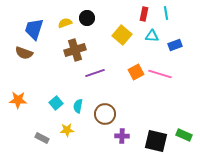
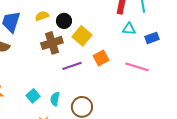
black circle: (87, 18) -> (64, 21), moved
yellow square: (122, 35) -> (82, 36), moved
orange square: (136, 72) -> (101, 58), moved

